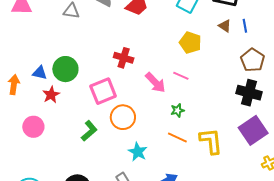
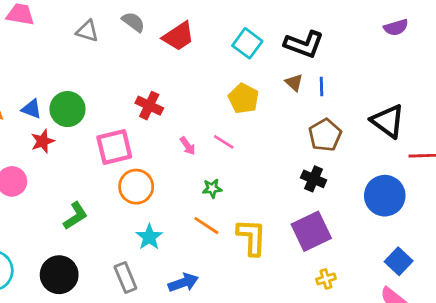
pink arrow: (155, 83) -> (188, 146), size x0.6
black cross: (249, 93) -> (314, 179), size x0.7
green L-shape: (89, 131) -> (75, 216), moved

